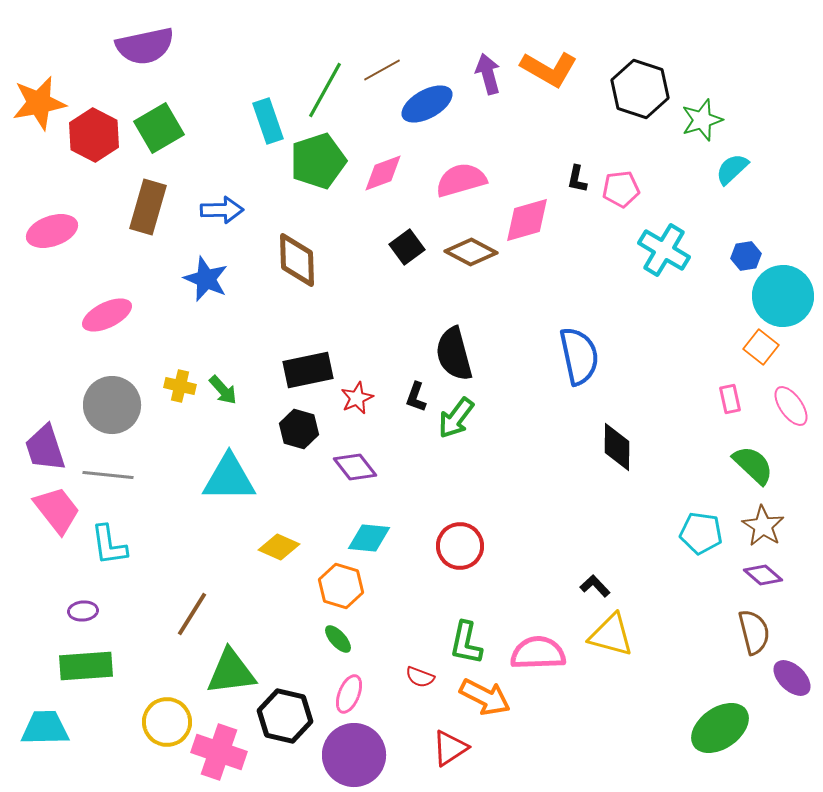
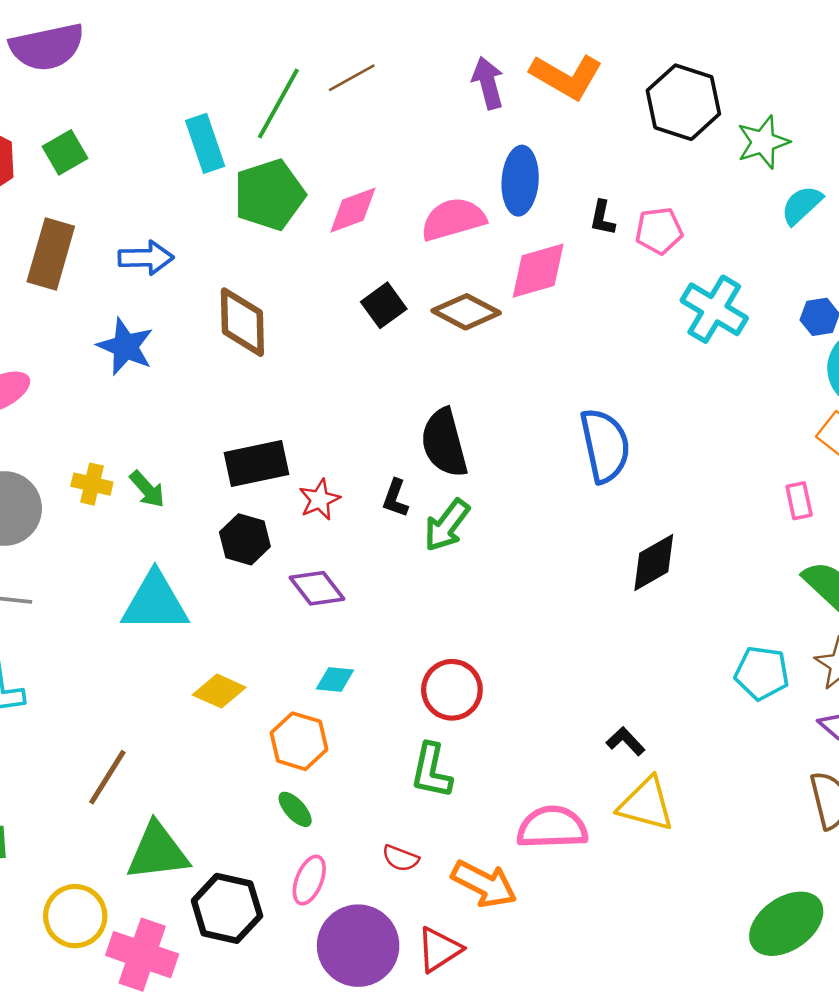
blue ellipse: (427, 104) -> (520, 181), moved, turned -57
green square: (159, 128) -> (65, 152), size x0.7
black diamond: (617, 447) -> (654, 562), turned 60
cyan diamond: (369, 538) -> (335, 679), size x0.7
green L-shape: (466, 643) -> (431, 771), moved
purple circle: (354, 755) -> (358, 946), moved

